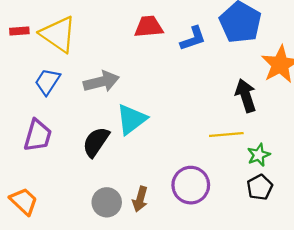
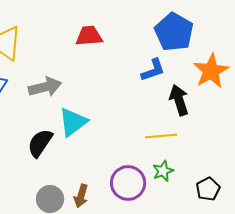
blue L-shape: (193, 39) -> (153, 70), moved
green star: (259, 155) -> (163, 171), moved
black pentagon: (260, 187) -> (208, 189), moved

